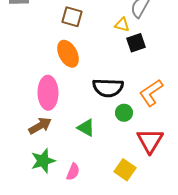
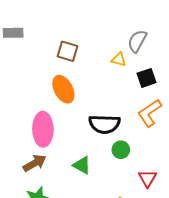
black square: (136, 43) -> (146, 78), moved
orange L-shape: (151, 93) -> (150, 113), moved
red triangle: (150, 141) -> (148, 178), size x0.7

